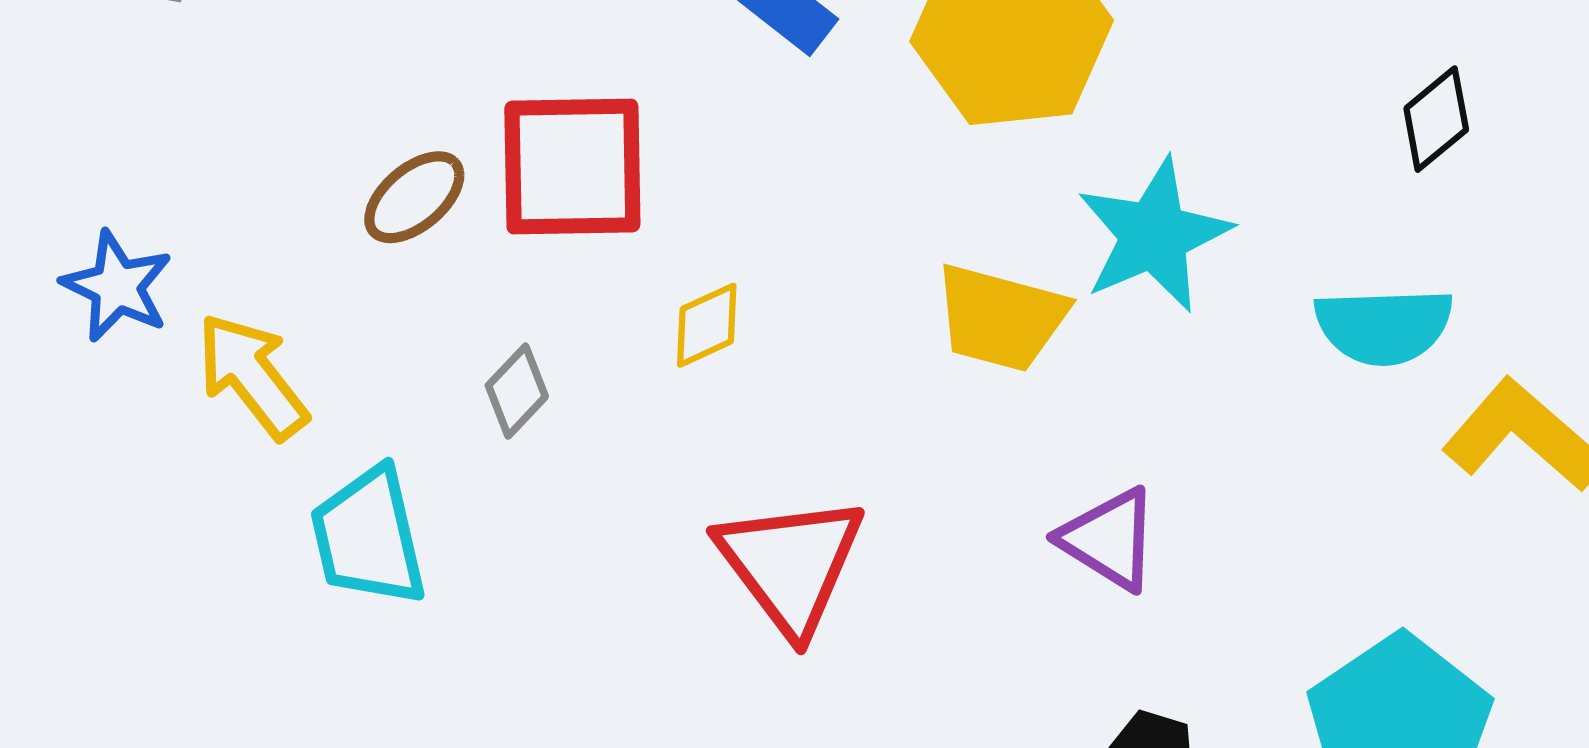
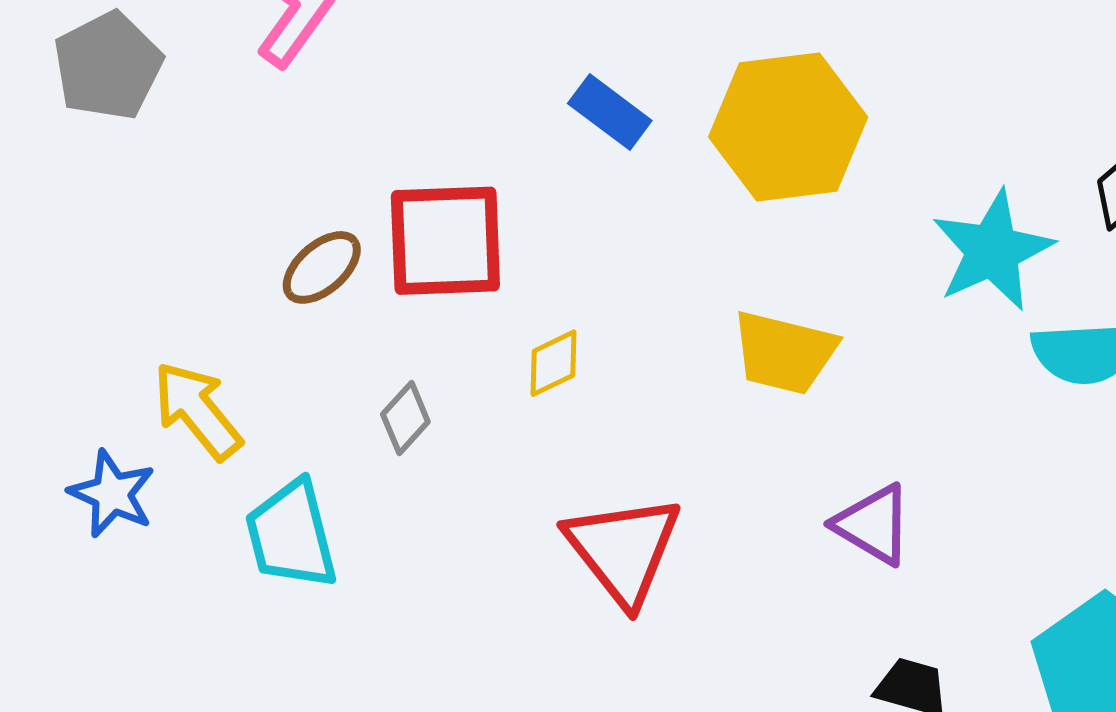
cyan star: (1154, 235) -> (993, 251), moved
blue star: (117, 286) -> (112, 494), moved

